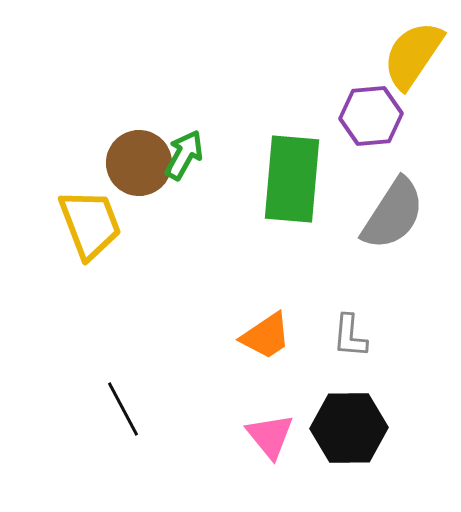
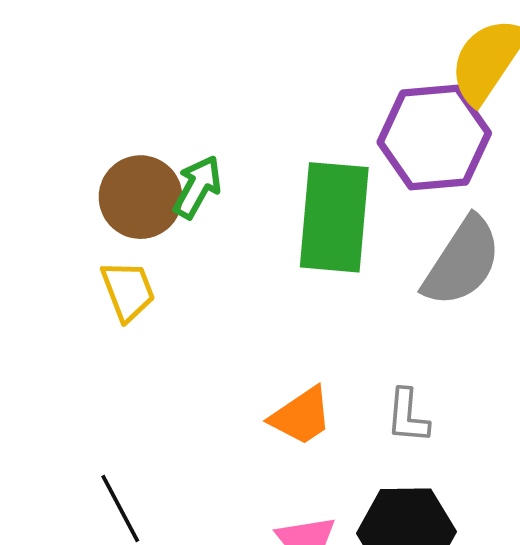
purple hexagon: (371, 116) -> (434, 138), size x1.4
yellow trapezoid: (90, 224) -> (128, 291), moved, size x0.7

